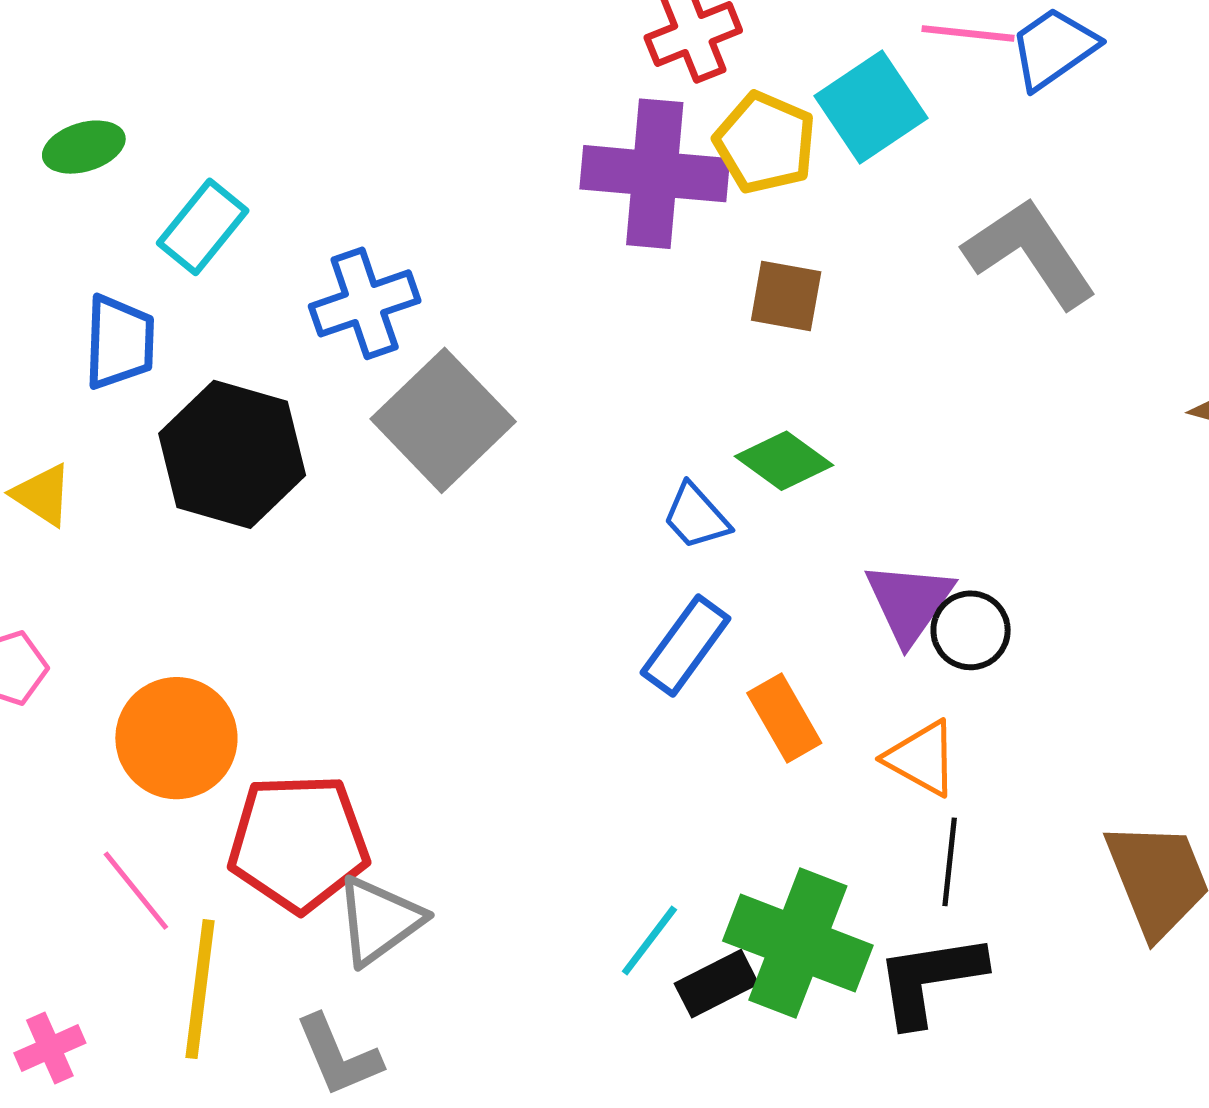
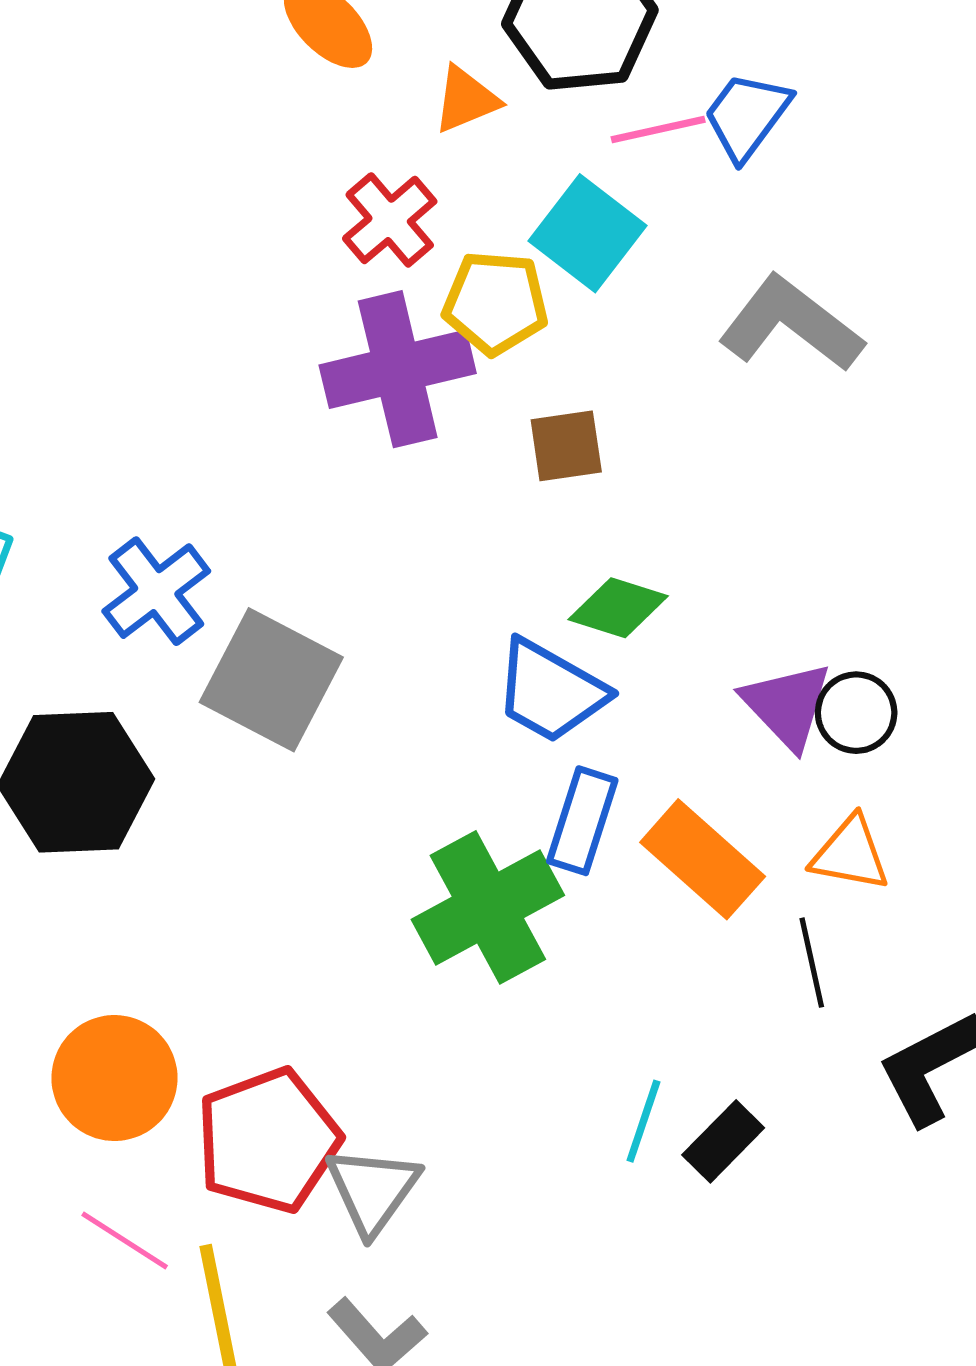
blue trapezoid: (696, 517) -> (550, 691), size x1.6
orange rectangle: (784, 718) -> (703, 859), size x1.4
black line: (950, 862) -> (812, 963), moved
green cross: (798, 943) -> (488, 907), moved, turned -31

